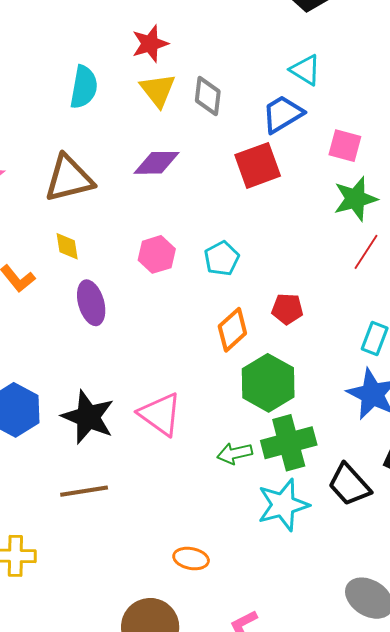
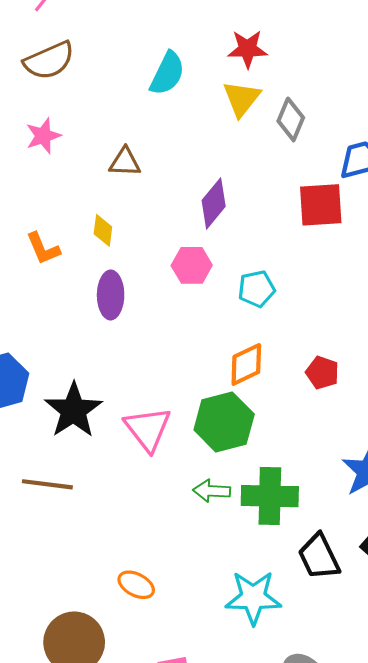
purple diamond: (157, 163) -> (214, 203), moved, turned -66
brown triangle: (69, 179) -> (125, 162), size x0.6
red pentagon: (287, 309) -> (322, 373), moved
green hexagon: (268, 383) -> (224, 422), moved
cyan star: (283, 505) -> (253, 598), moved

